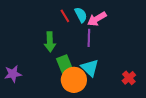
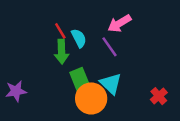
cyan semicircle: (81, 15) -> (79, 38), moved
red line: (65, 16) -> (60, 31), moved
purple line: (89, 38) -> (110, 47), turned -36

